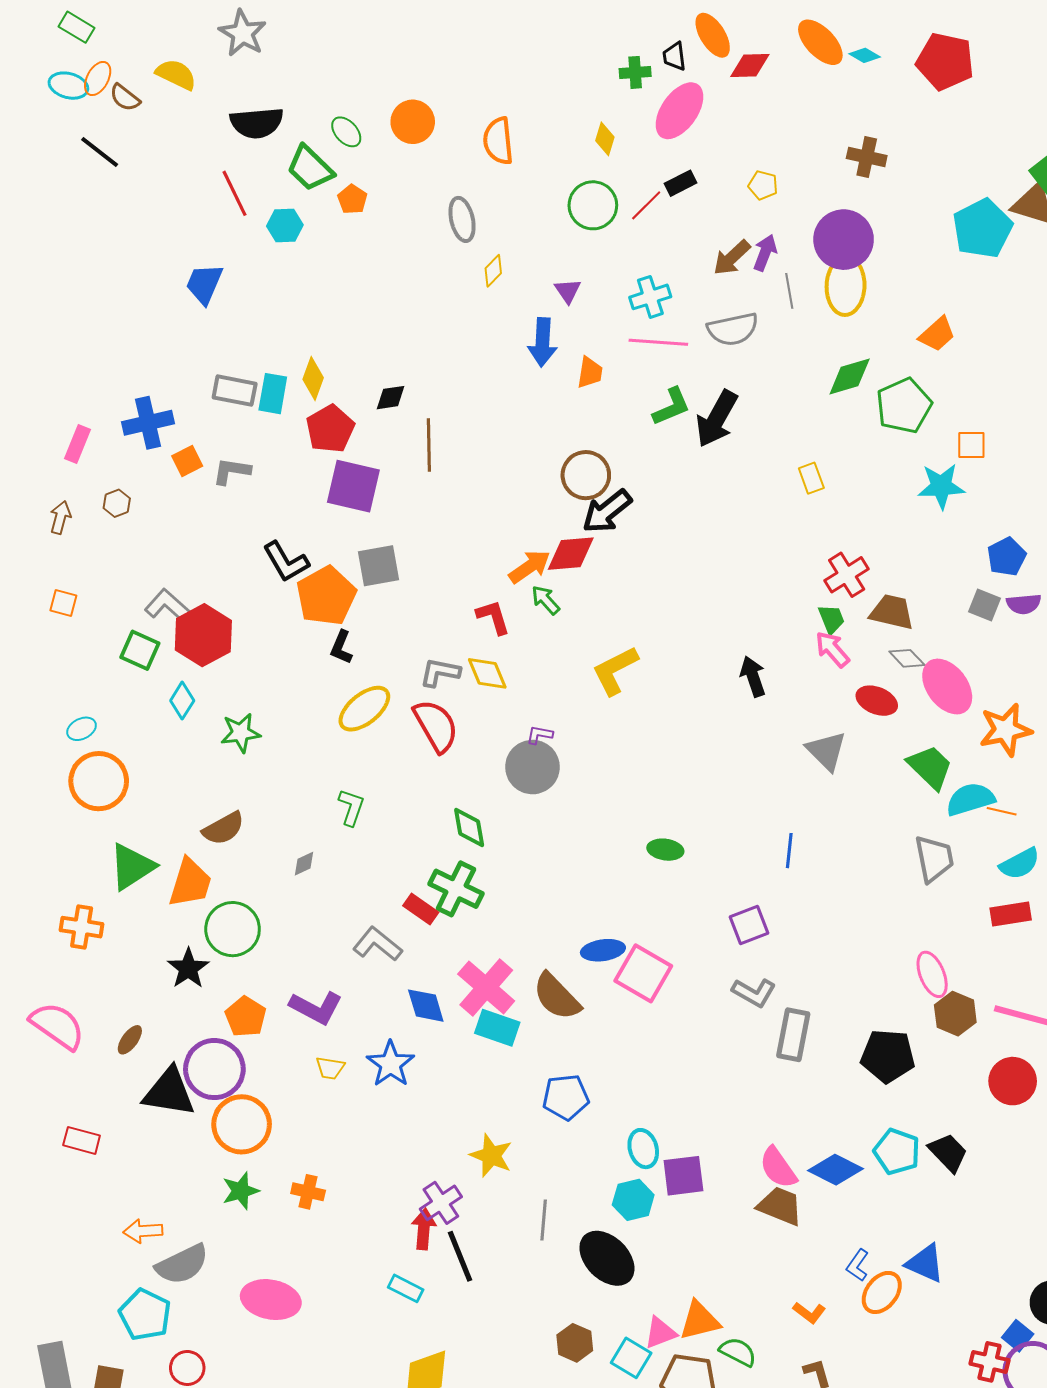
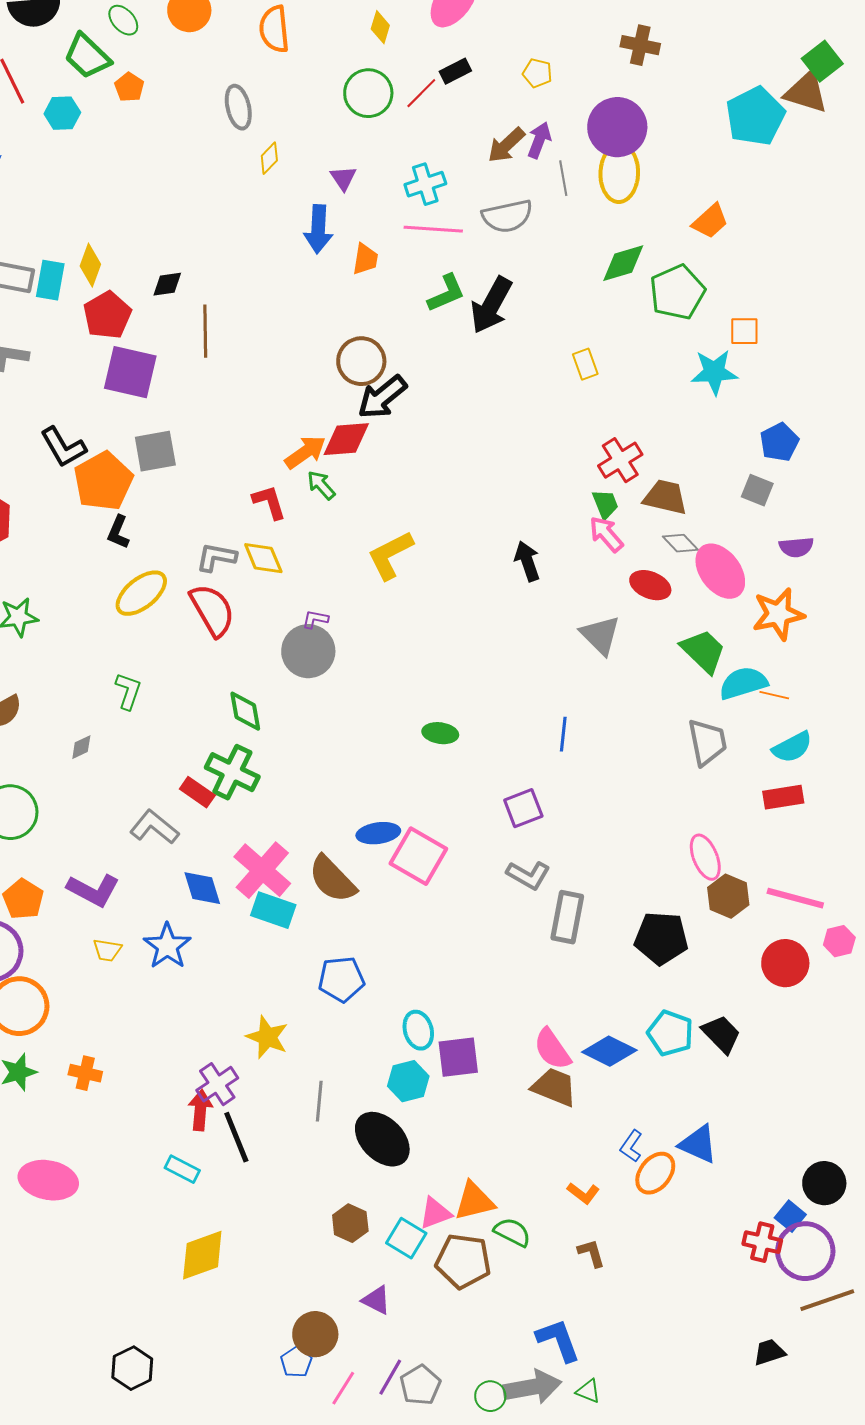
purple semicircle: (1024, 604) -> (796, 547), moved

